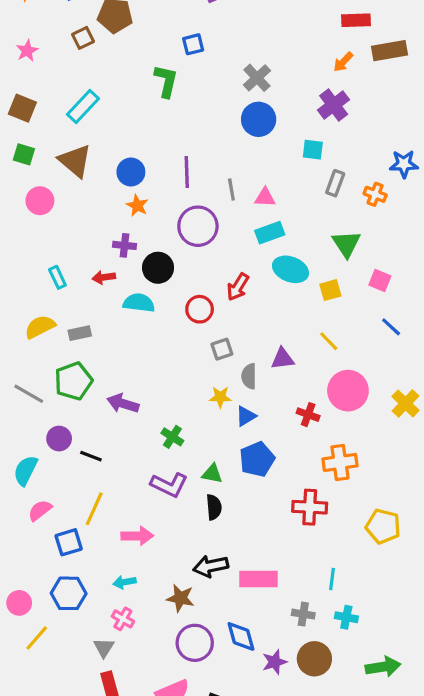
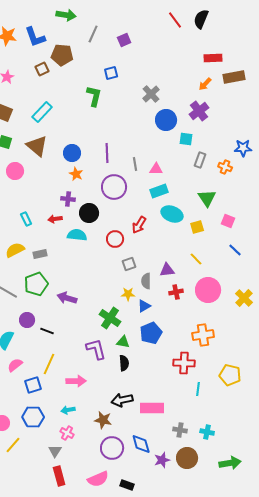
blue circle: (259, 119) -> (166, 120), moved
red cross: (308, 415) -> (176, 292), moved, turned -32
green cross: (172, 437) -> (110, 318), moved, size x1.5
purple L-shape: (169, 485) -> (96, 349), turned -130
cyan line: (332, 579) -> (198, 389), moved

